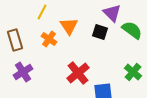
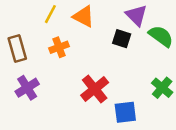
orange triangle: (69, 26) -> (84, 17), moved, turned -30
orange cross: (49, 39) -> (59, 47), turned 35

